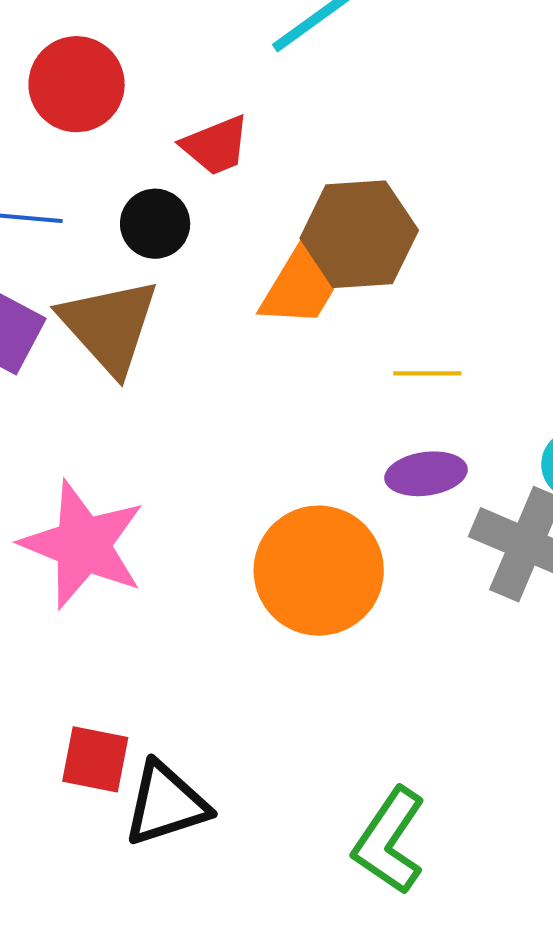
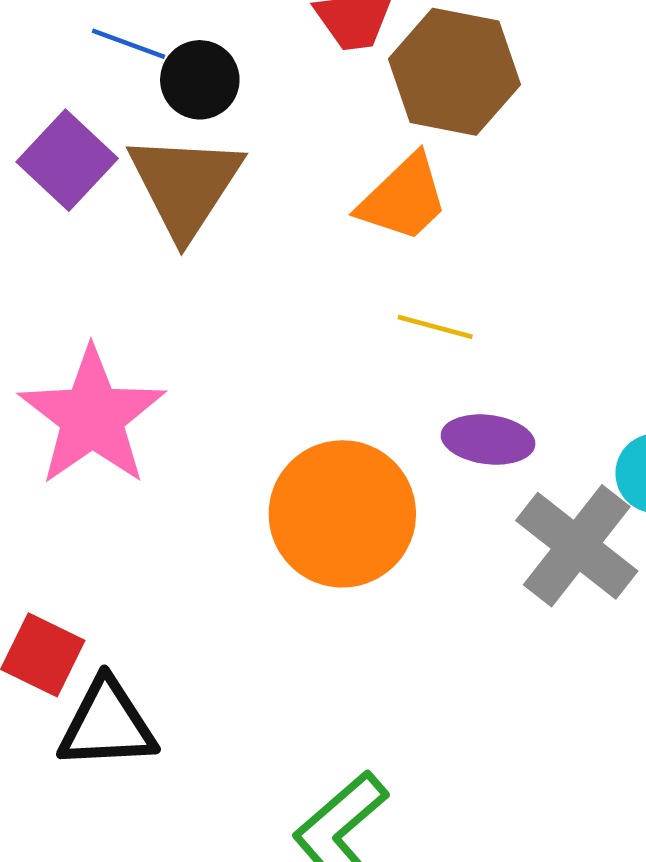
black circle: (155, 224) -> (200, 80), moved
brown hexagon: (359, 234) -> (454, 72), moved
yellow line: (427, 373) -> (435, 327), moved

